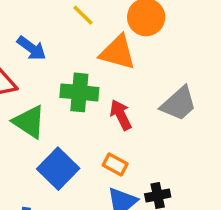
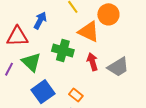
blue arrow: (32, 48) -> (40, 20), turned -108
red arrow: (121, 115) -> (92, 62), moved

